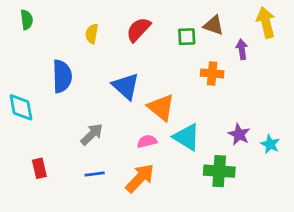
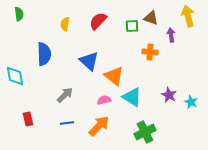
green cross: (219, 171) -> (145, 132), moved, turned -30

